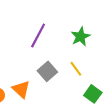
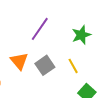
orange triangle: (21, 89) -> (19, 61), moved

